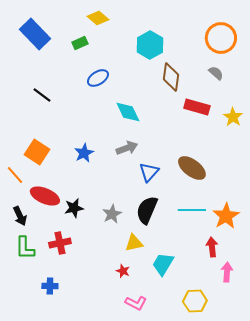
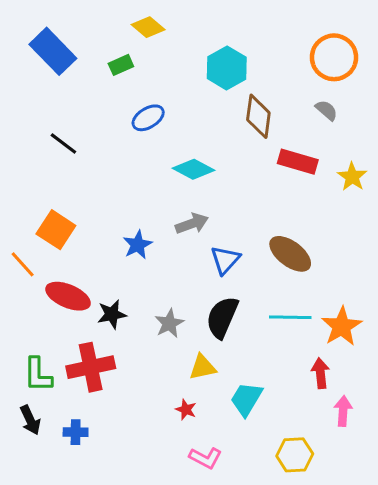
cyan diamond: (128, 112) -> (193, 169), turned -36
blue star: (84, 153) -> (138, 245), moved
black arrow: (20, 216) -> (30, 420), moved
red cross: (60, 243) -> (91, 367), size x1.4

